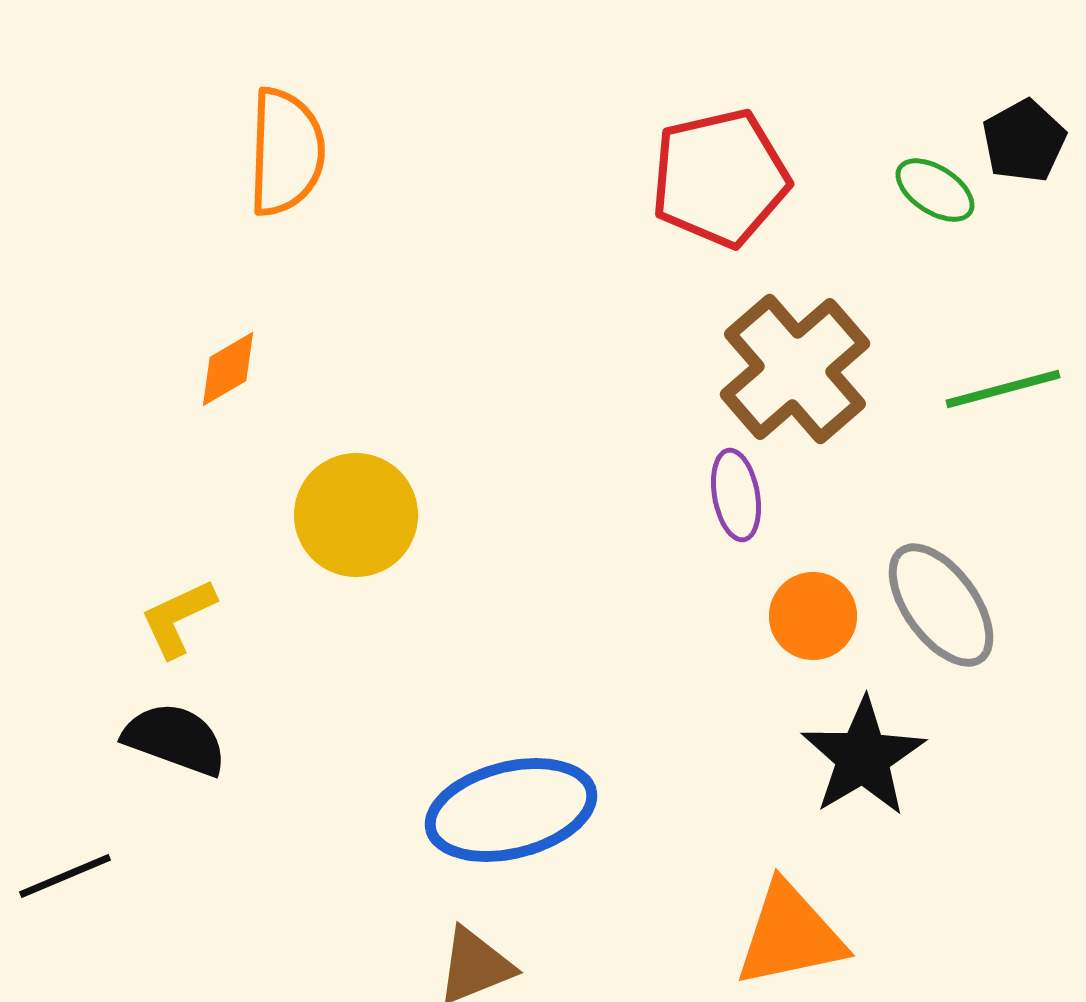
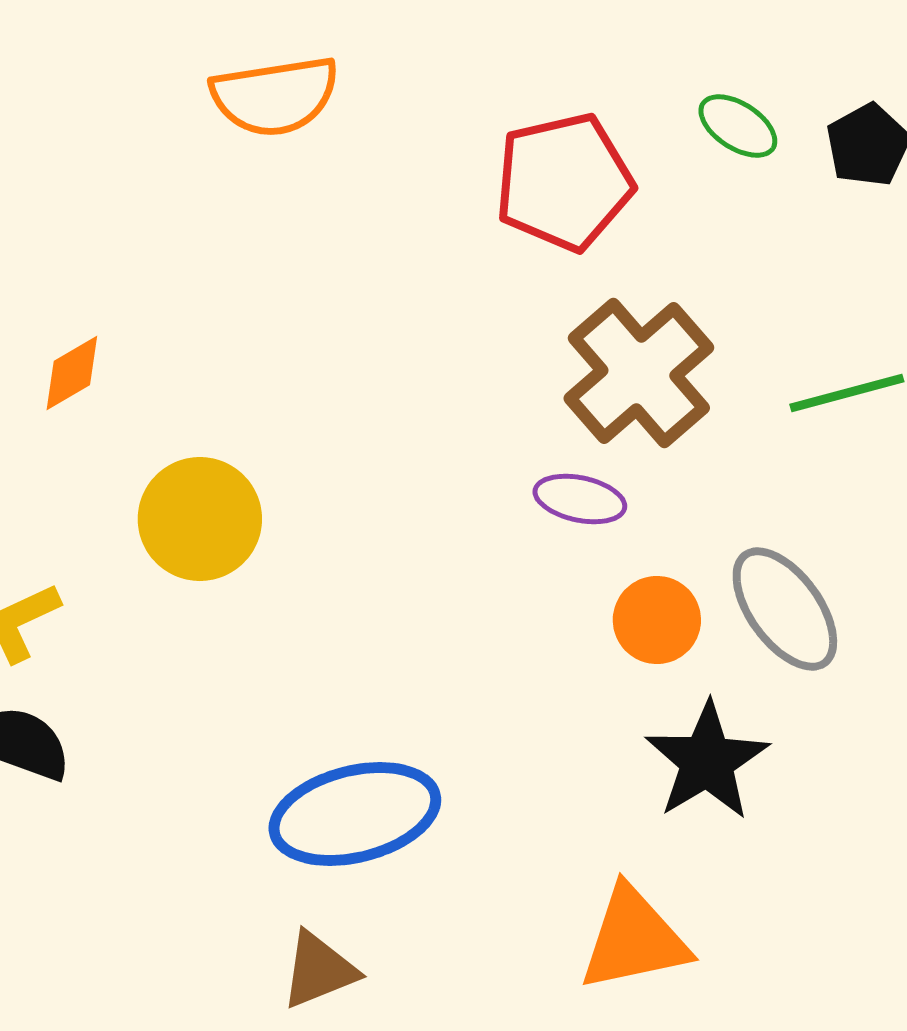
orange semicircle: (286, 152) -> (275, 96), moved, turned 79
green ellipse: (935, 190) -> (738, 126), moved
purple ellipse: (736, 495) -> (580, 499), turned -68

